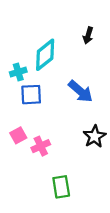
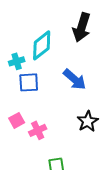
black arrow: (88, 35) -> (82, 27), size x1.8

